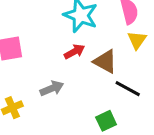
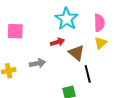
black line: (128, 89) -> (88, 74), turned 36

